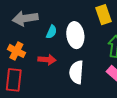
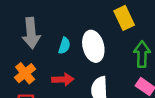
gray arrow: (25, 18) -> (31, 33), turned -80
orange cross: (16, 51) -> (25, 73), turned 30

